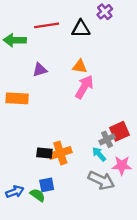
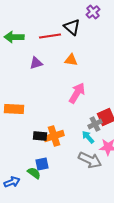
red line: (47, 25) -> (50, 36), moved
black triangle: (81, 29) -> (72, 27), turned 42
pink arrow: (84, 87) -> (77, 93), moved
orange rectangle: (17, 98) -> (14, 109), moved
blue arrow: (15, 192) -> (12, 182), moved

